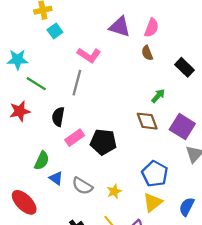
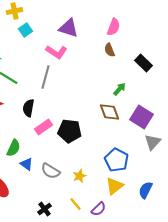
purple triangle: (120, 27) -> (68, 28), moved

